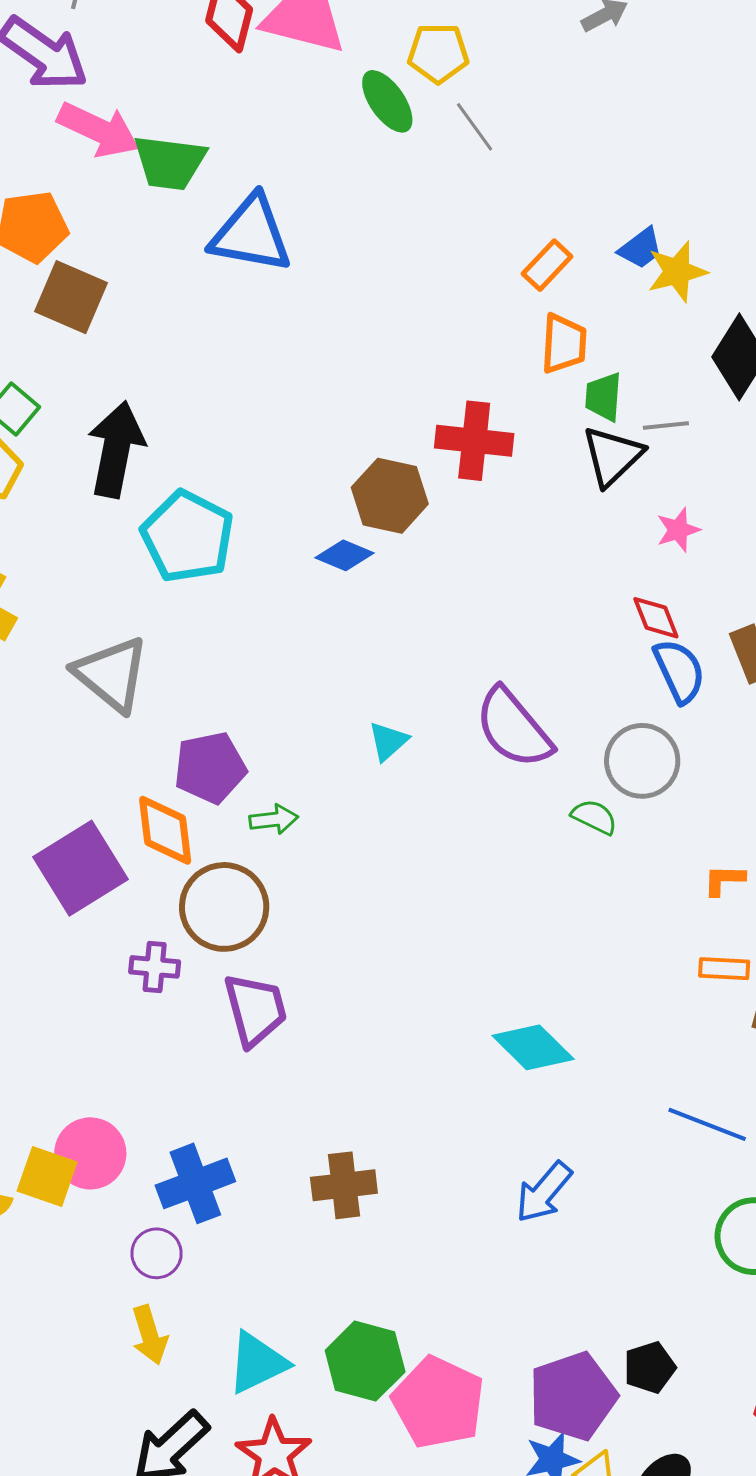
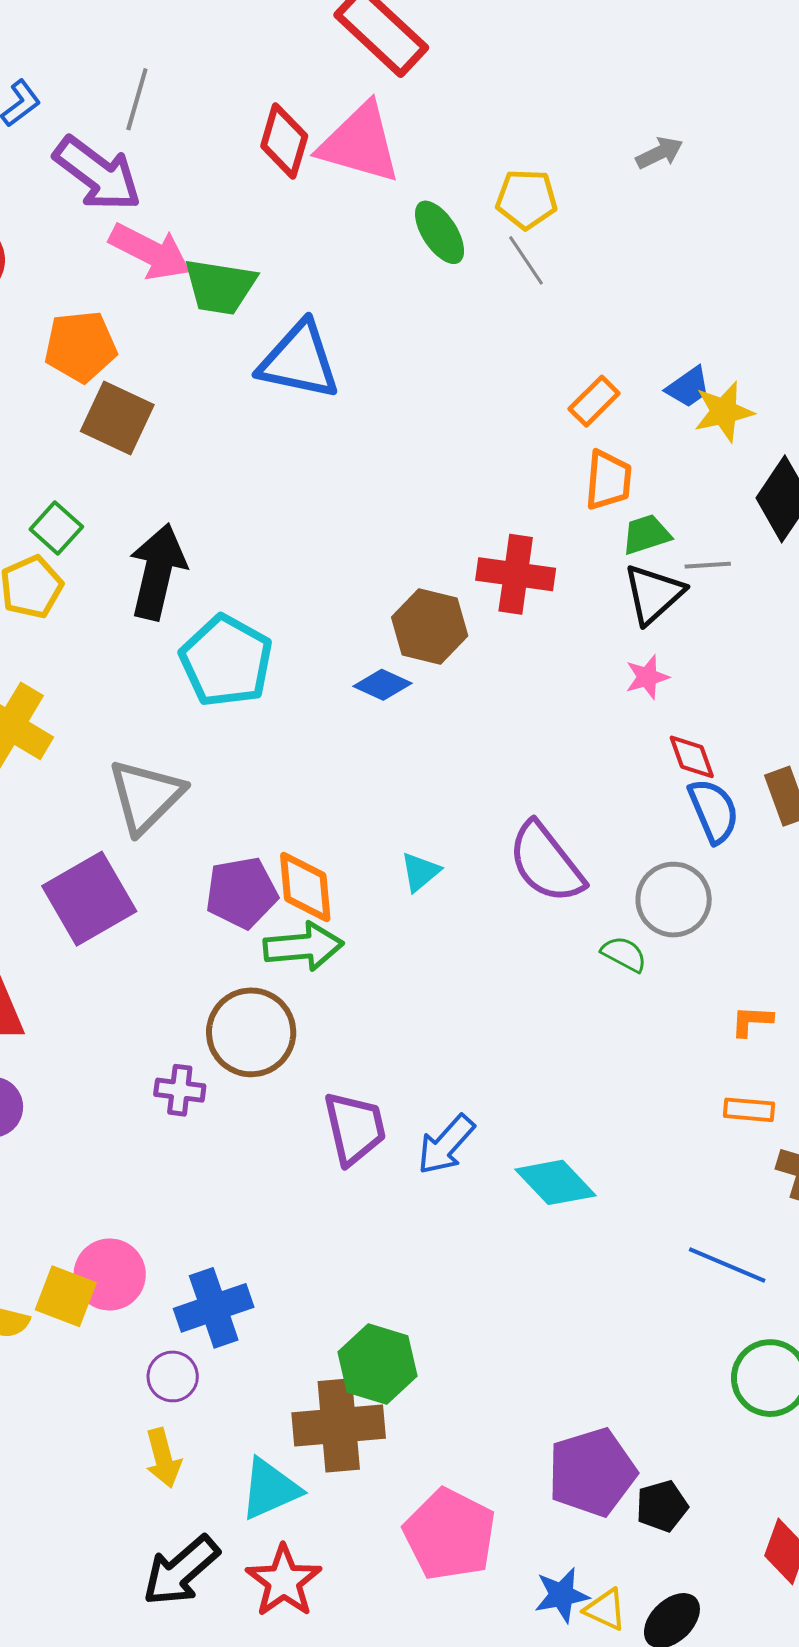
yellow pentagon: (438, 53) -> (527, 199), moved
green trapezoid: (603, 397) -> (646, 534), turned 66
pink star: (678, 530) -> (647, 677), moved
gray triangle: (111, 674) -> (146, 796), turned 34
green arrow: (274, 819) -> (303, 946), size x1.6
orange diamond: (165, 830) -> (305, 887), moved
purple square: (81, 868) -> (89, 899), moved
purple trapezoid: (255, 1010) -> (355, 1128), moved
brown cross: (344, 1185) -> (339, 1425), moved, size x1.4
blue arrow: (544, 1192) -> (446, 1145), moved
green hexagon: (365, 1361) -> (377, 1364), moved
purple pentagon: (573, 1396) -> (592, 1472), moved

